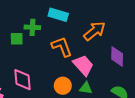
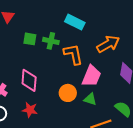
green cross: (32, 27) -> (51, 41), moved
pink trapezoid: (83, 65) -> (91, 76), turned 55

